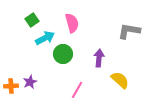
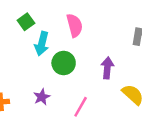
cyan arrow: (45, 38) -> (42, 44), turned 132
purple star: (30, 82) -> (42, 97), moved

